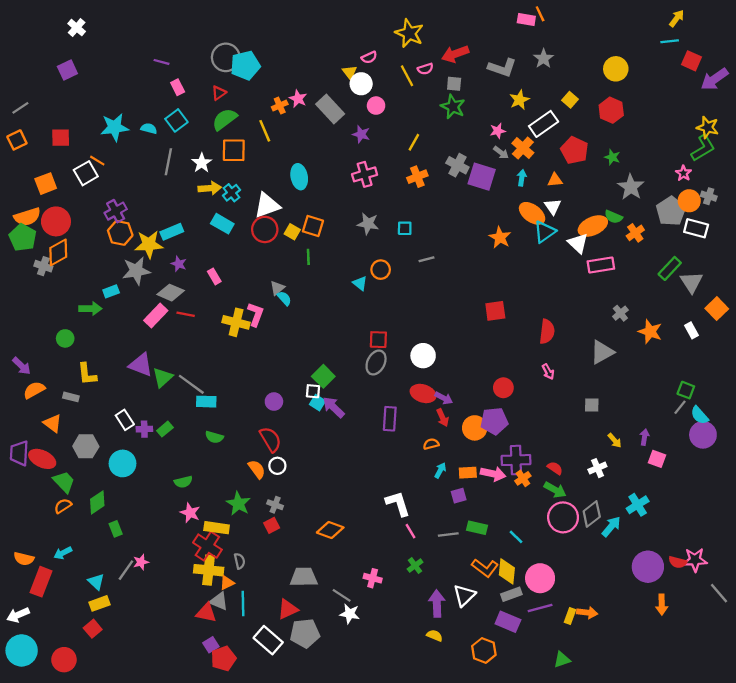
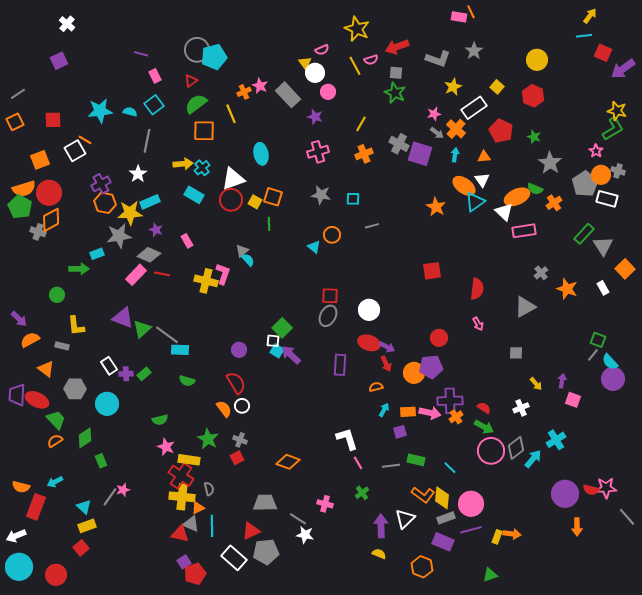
white star: (202, 163) -> (138, 174), moved

